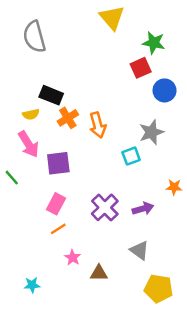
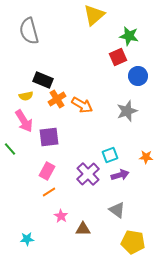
yellow triangle: (112, 18) -> (94, 15), turned 30
orange arrow: (98, 125) -> (82, 105), turned -45
cyan square: (131, 156) -> (110, 155), moved

